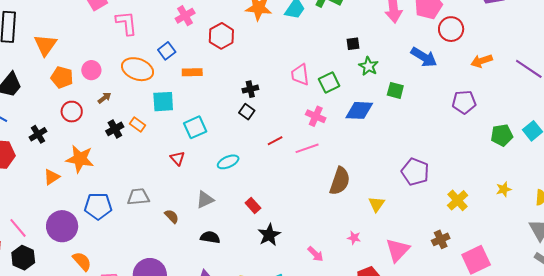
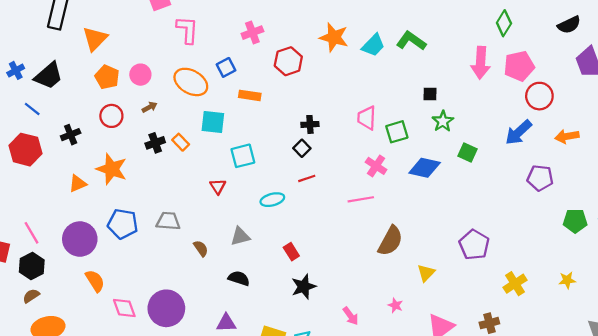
blue arrow: (424, 57) -> (518, 132), moved, turned 96
red line: (275, 141) -> (307, 178), moved

